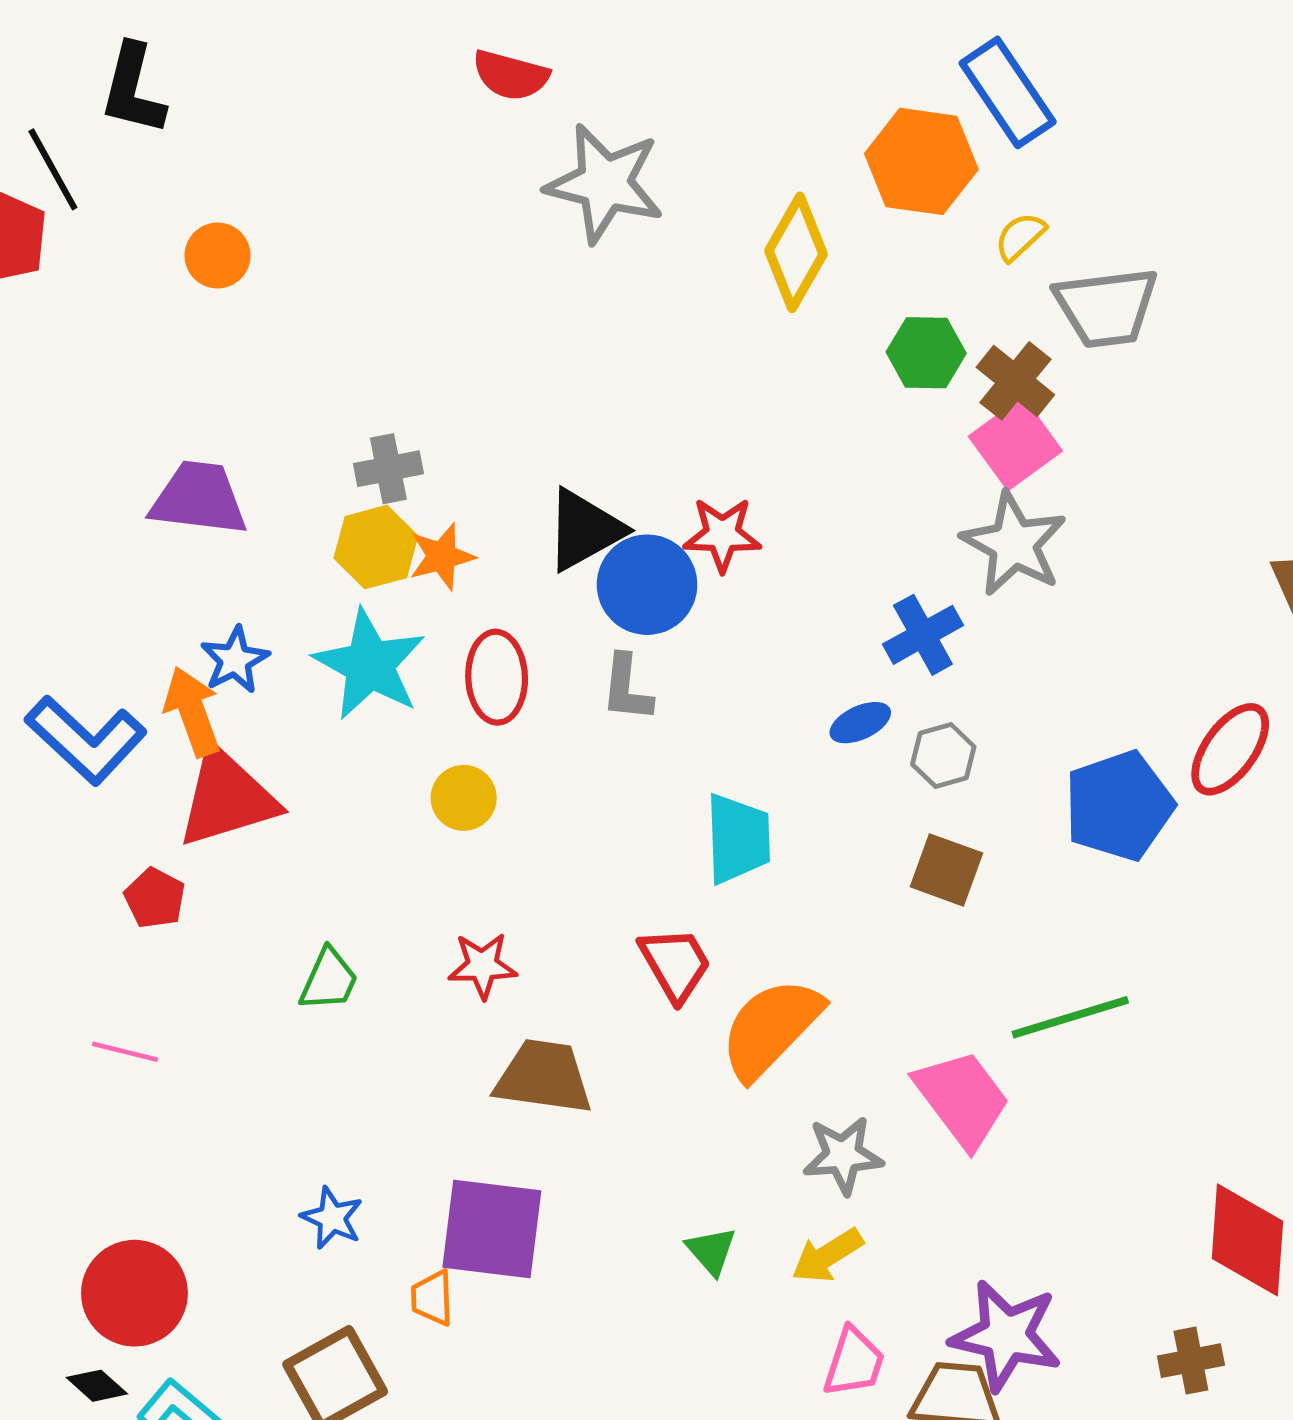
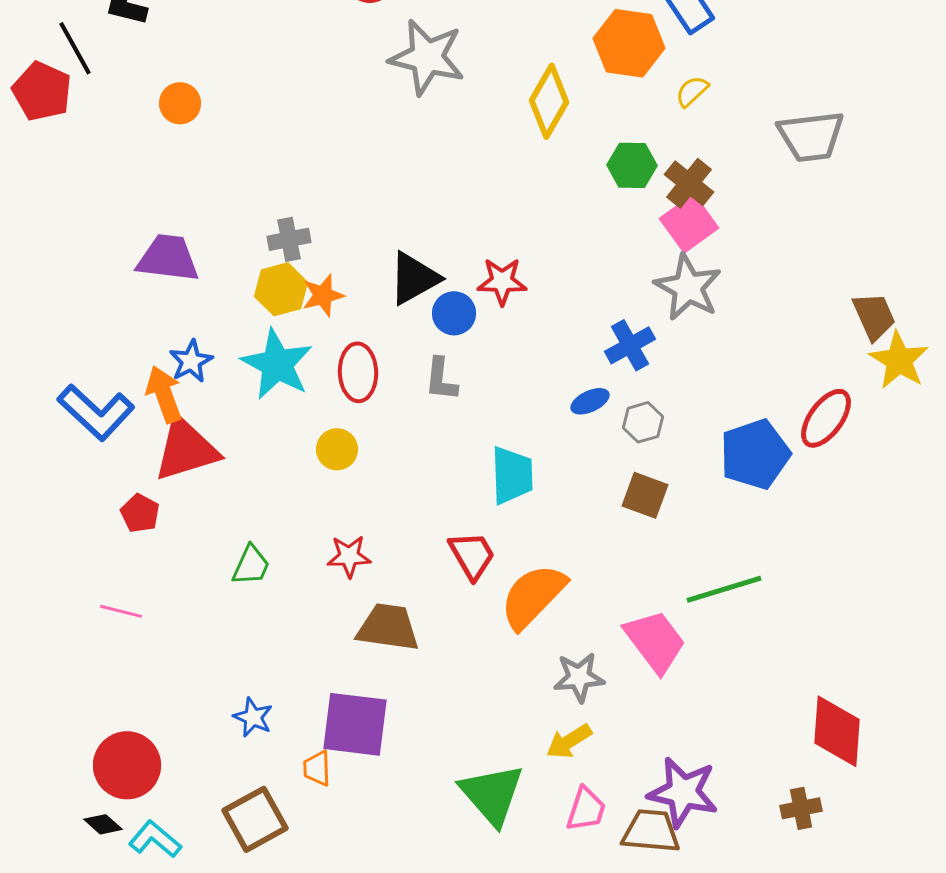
gray trapezoid: (1106, 307) -> (811, 136), moved
blue circle: (647, 585) -> (454, 313), size x0.7
green triangle: (711, 1251) -> (492, 794), moved, size x2.0

